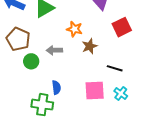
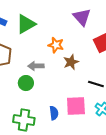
green circle: (31, 61) -> (26, 83), moved
blue semicircle: (56, 87) -> (54, 113), moved

